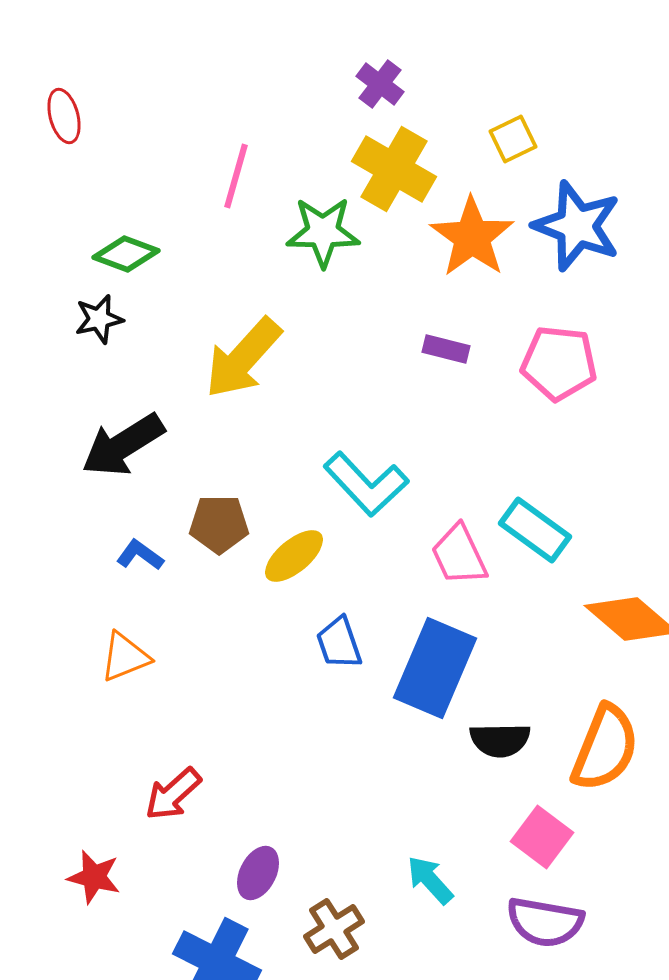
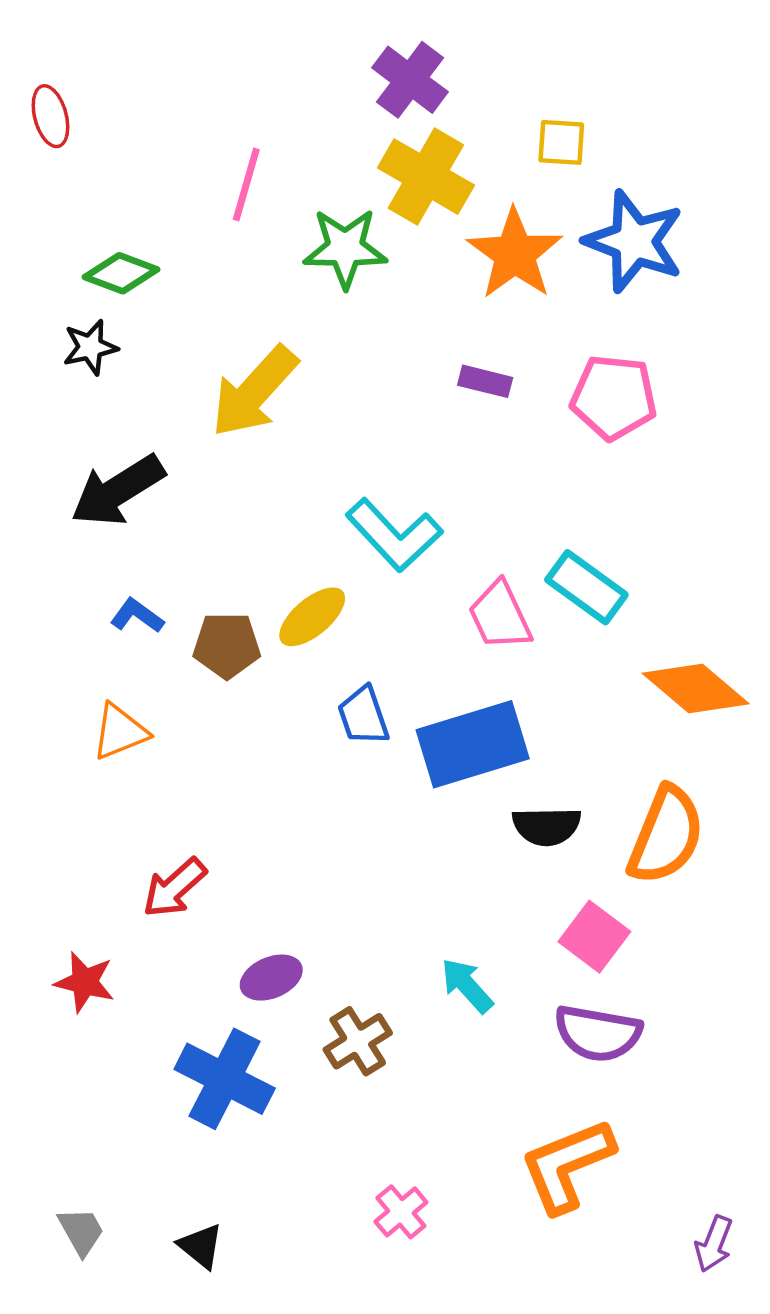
purple cross: (380, 84) -> (410, 80), size x1.4
yellow square: (513, 139) -> (561, 142), turned 30
brown pentagon: (219, 524) -> (227, 645), moved
blue rectangle: (435, 668) -> (473, 744), turned 50
purple ellipse: (258, 873) -> (271, 978), turned 40

